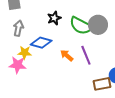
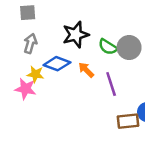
black star: (54, 18) -> (76, 35), size x1.5
green semicircle: (81, 26) -> (108, 47), size x0.7
orange arrow: (67, 55) -> (86, 70), moved

